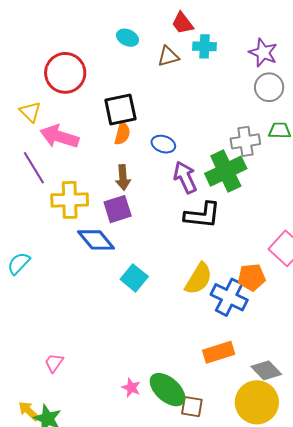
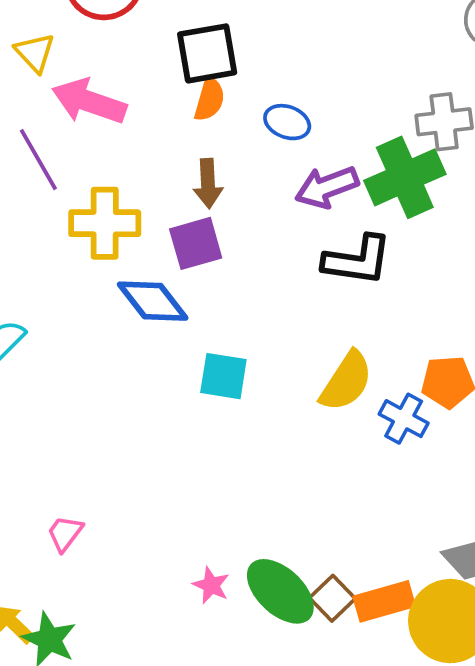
purple arrow: (185, 177) -> (327, 187), turned -88
cyan square: (134, 278) -> (223, 376), turned -32
blue cross: (229, 297) -> (404, 419), size x0.7
orange rectangle: (219, 352) -> (384, 601), moved
brown square: (192, 407) -> (332, 598), moved, turned 35

